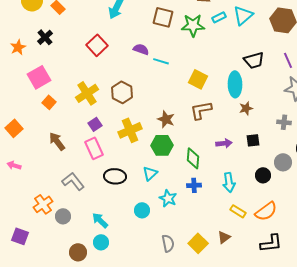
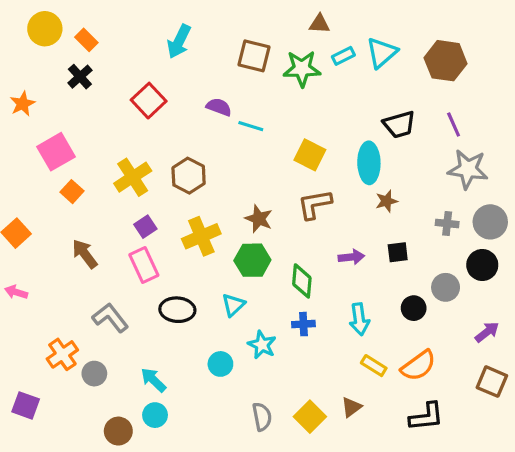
black cross: (45, 37) -> (80, 77), moved

